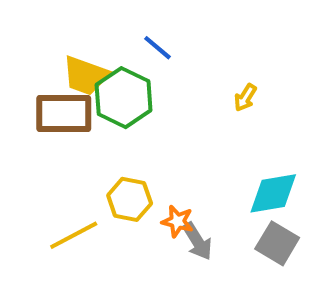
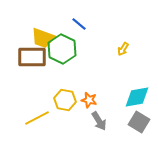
orange star: (177, 221) -> (89, 100), moved

